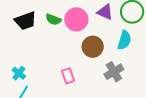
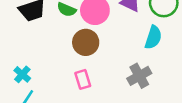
brown circle: (93, 47) -> (86, 42), moved

